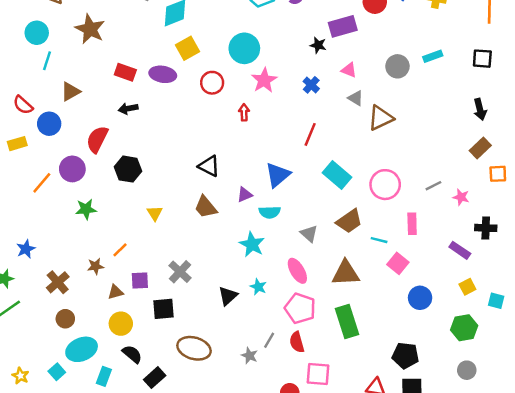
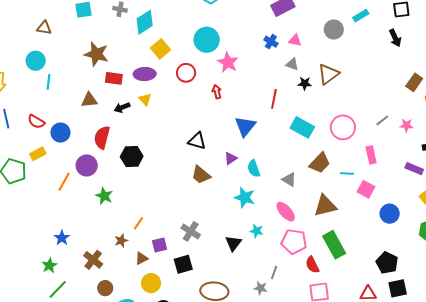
brown star: (90, 29) -> (96, 54), moved
black star: (318, 45) -> (305, 83), moved
blue cross: (311, 85) -> (271, 42), moved
brown triangle: (70, 92) -> (89, 100), moved, turned 36
gray triangle: (356, 98) -> (292, 64), moved
black arrow: (480, 109) -> (395, 38), moved
blue triangle: (278, 175) -> (245, 126), moved
green star: (86, 209) -> (104, 196), turned -30
cyan semicircle: (270, 212) -> (254, 169), turned 84
yellow triangle: (155, 213) -> (145, 99), moved
red semicircle: (297, 342) -> (312, 265), moved
black pentagon: (405, 355) -> (387, 263), turned 30

